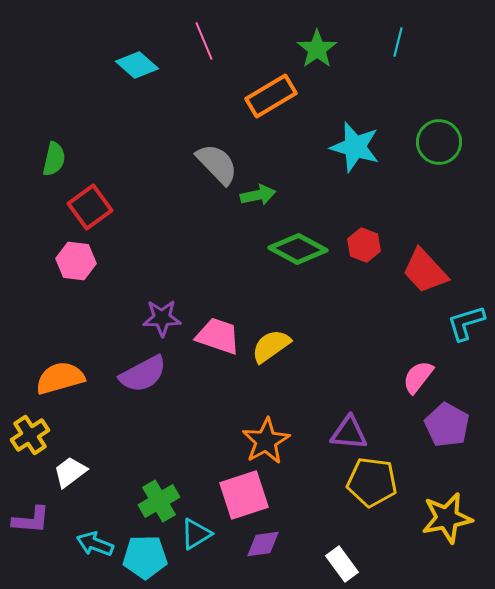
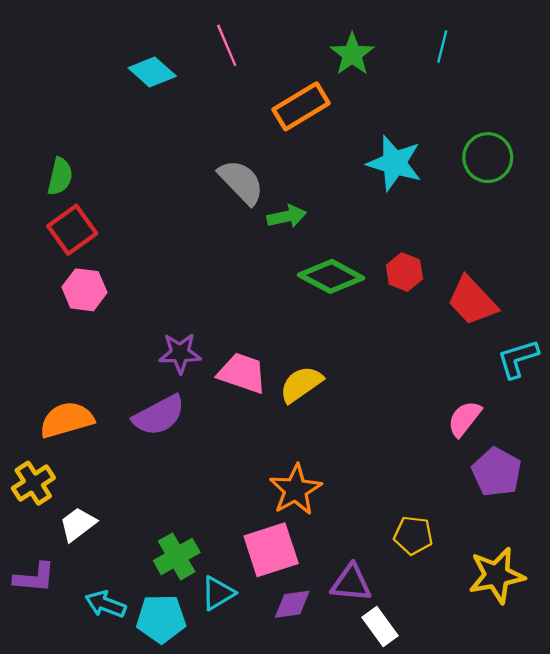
red square: (90, 207) -> (72, 230), moved
purple triangle: (349, 433) -> (351, 583), moved
yellow pentagon: (372, 482) -> (413, 535), size x0.7

